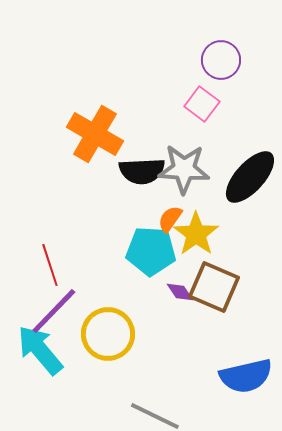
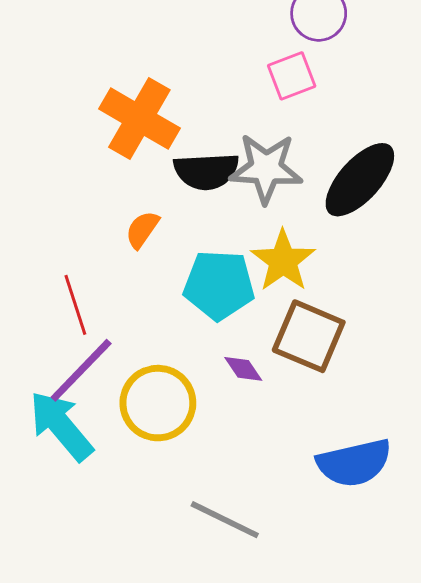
pink square: (202, 104) -> (292, 76), turned 32
orange semicircle: (170, 219) -> (142, 230), moved
purple diamond: (180, 292) -> (243, 369), moved

